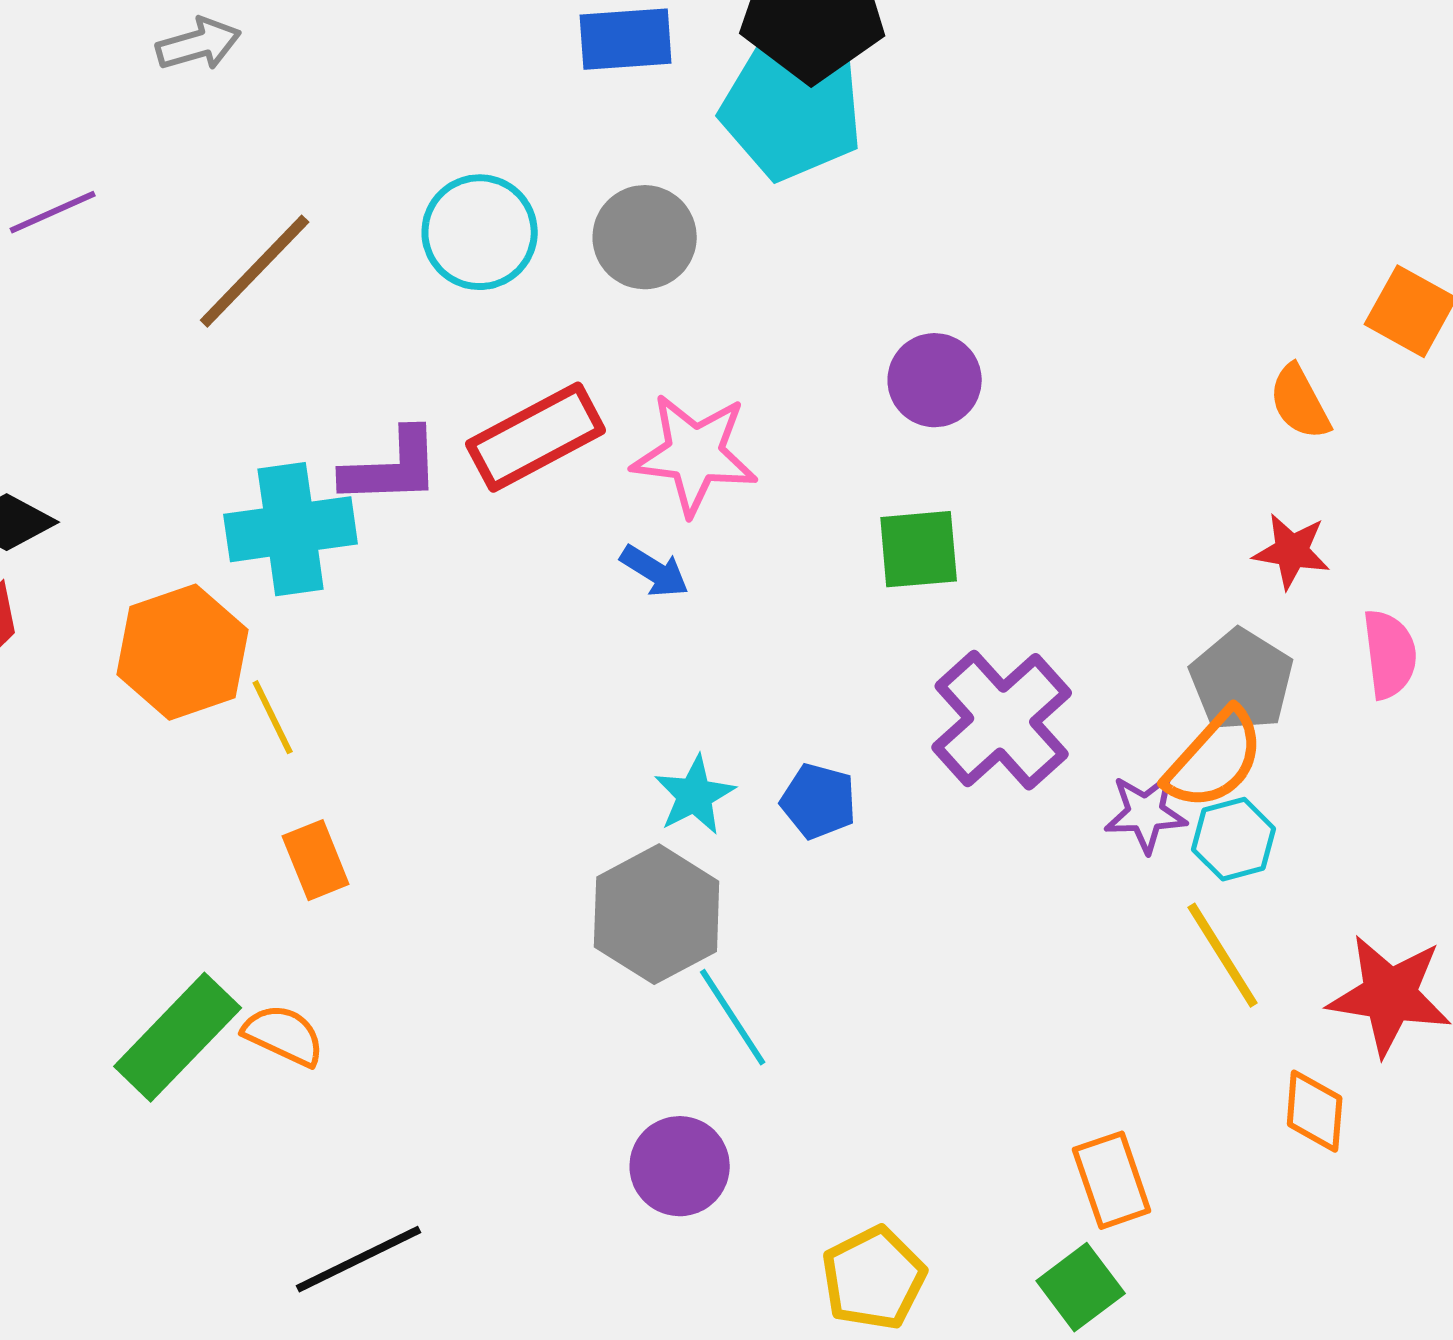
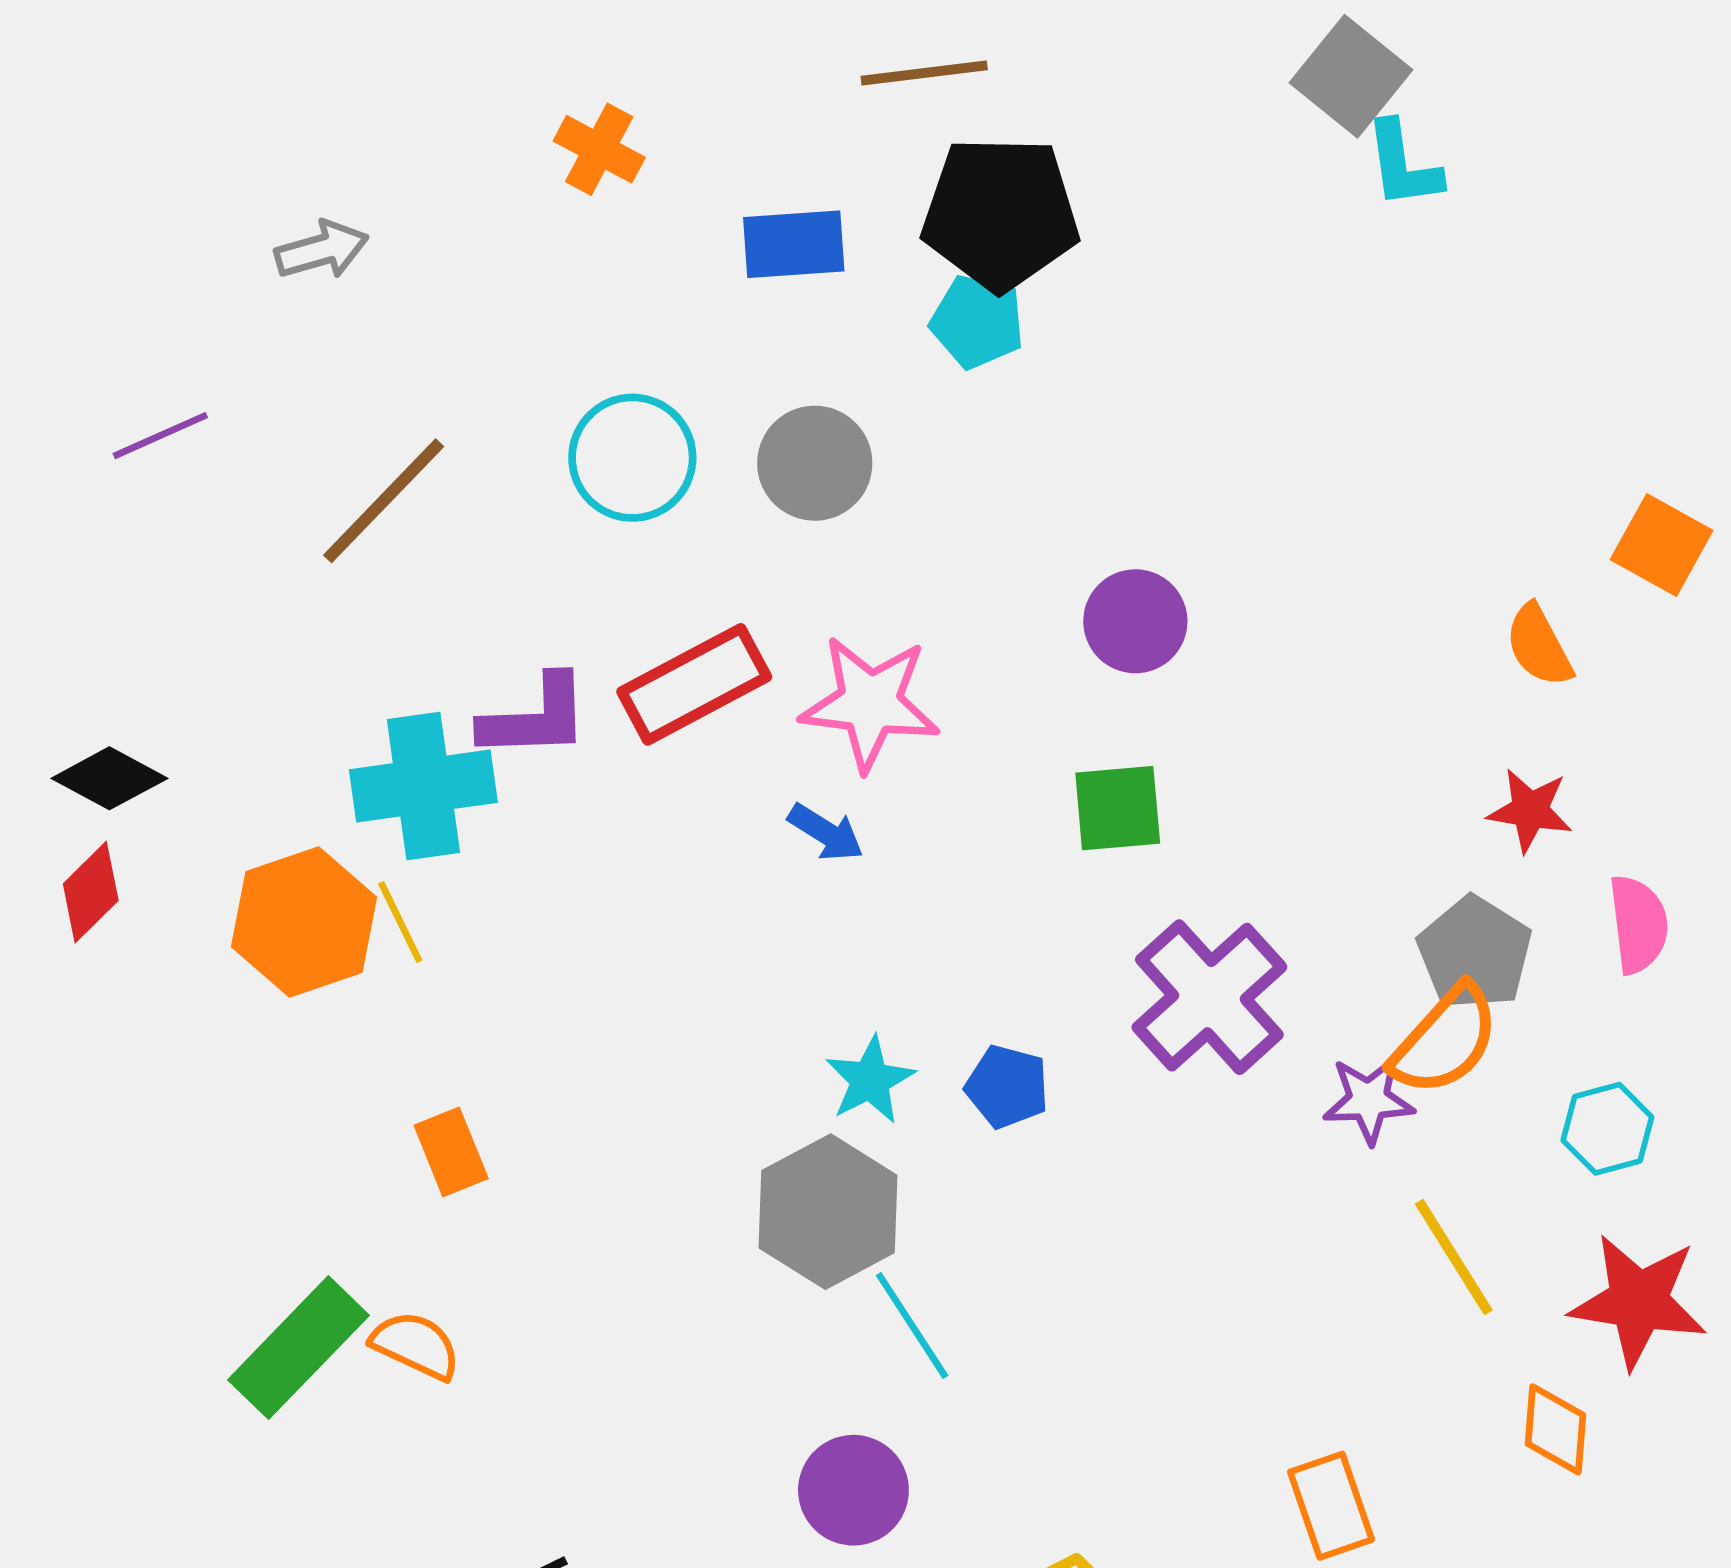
cyan pentagon: (792, 109) -> (977, 322), size x0.6
yellow line: (273, 717) -> (400, 922), moved
cyan hexagon: (1234, 839) -> (1607, 1129), moved

